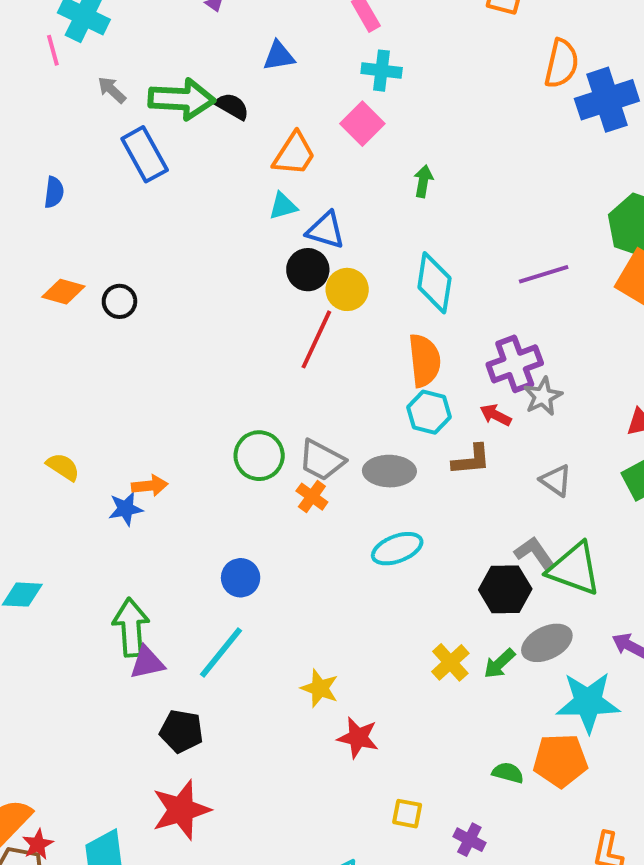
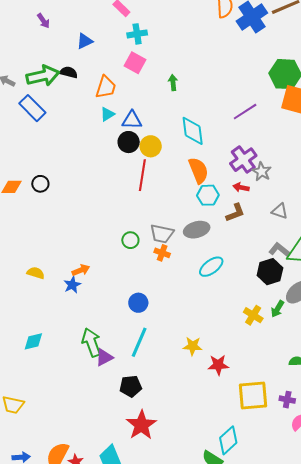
green circle: (259, 456) -> (130, 240), size x0.7
yellow square: (407, 814) -> (253, 395), size x2.0

